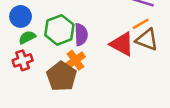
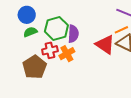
red cross: (23, 60) -> (50, 50), moved
brown pentagon: (62, 76) -> (35, 67), moved

